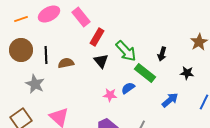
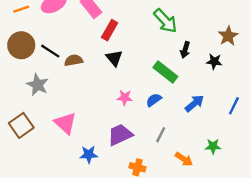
green arrow: (126, 51) -> (165, 21), moved
black line: (46, 55) -> (50, 51), turned -54
black star: (187, 73) -> (214, 62), moved
blue semicircle: (128, 88) -> (154, 100), moved

